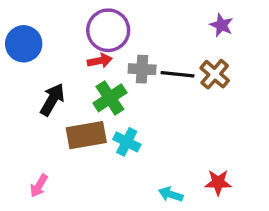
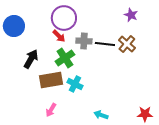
red arrow: (100, 61) -> (59, 36), turned 56
red star: (218, 182) -> (145, 114), moved
pink arrow: (39, 186) -> (51, 110), moved

